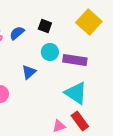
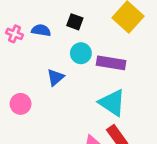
blue semicircle: (17, 33) -> (41, 30), turned 49

